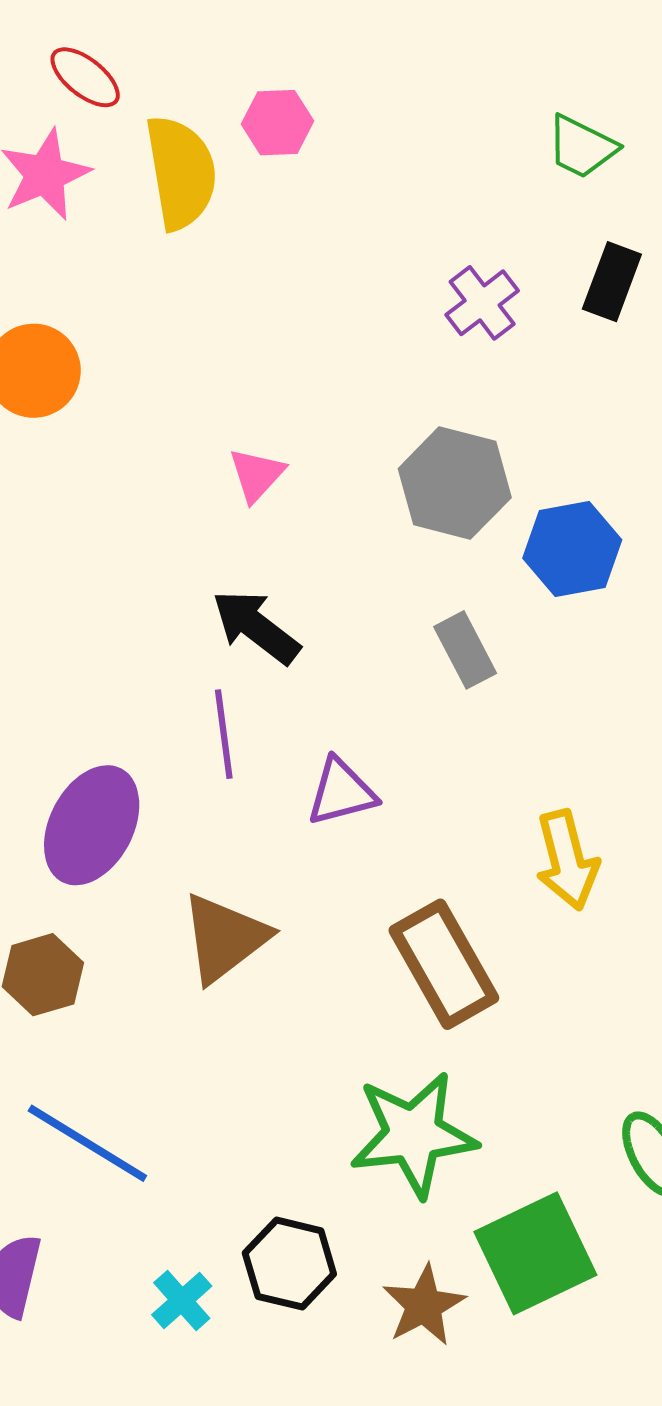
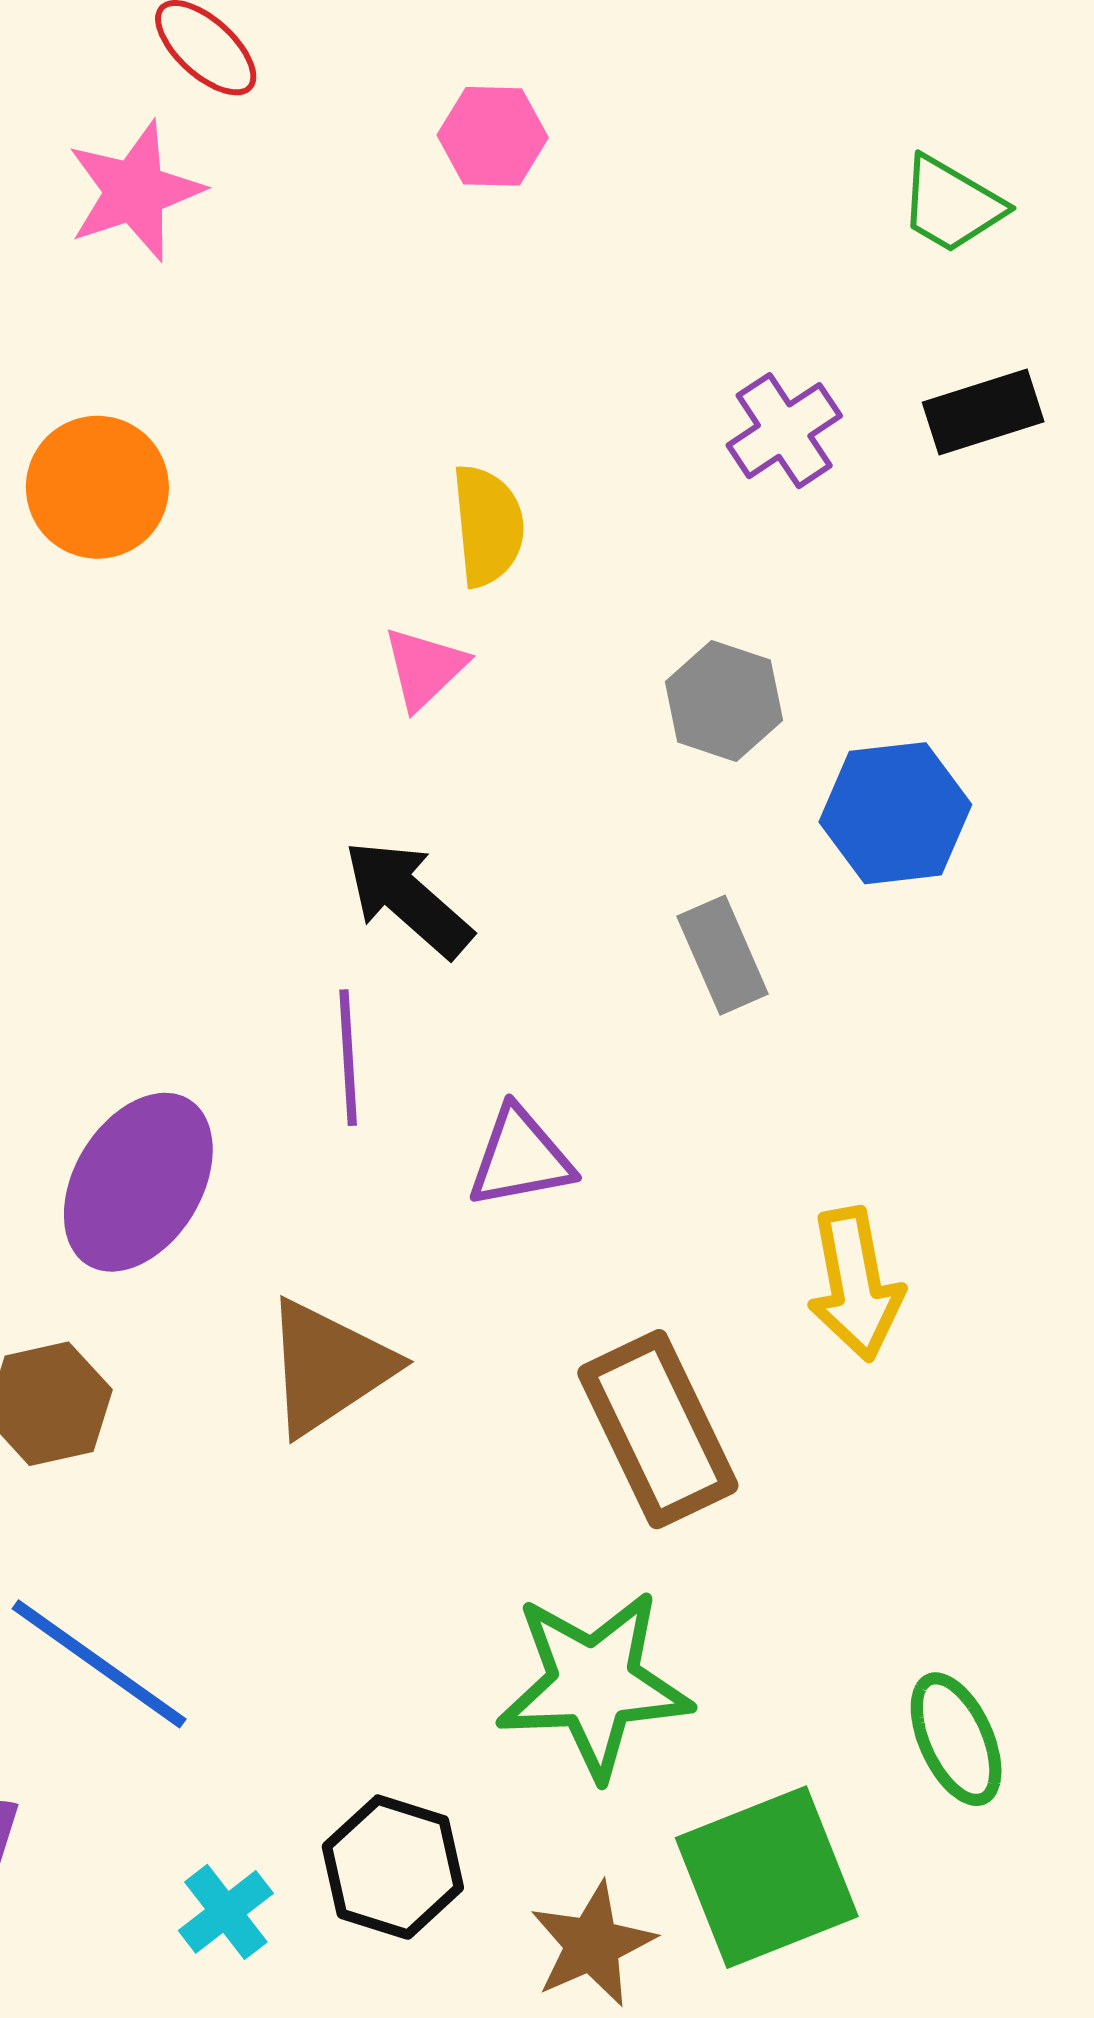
yellow semicircle: (181, 172) -> (488, 526), moved, size x0.7
black rectangle: (612, 282) -> (983, 412), turned 48
gray hexagon: (455, 483) -> (724, 701), size x0.7

